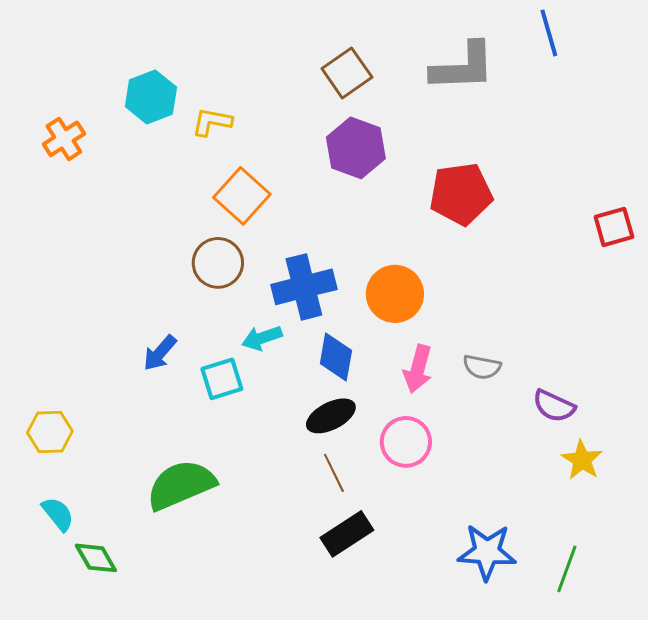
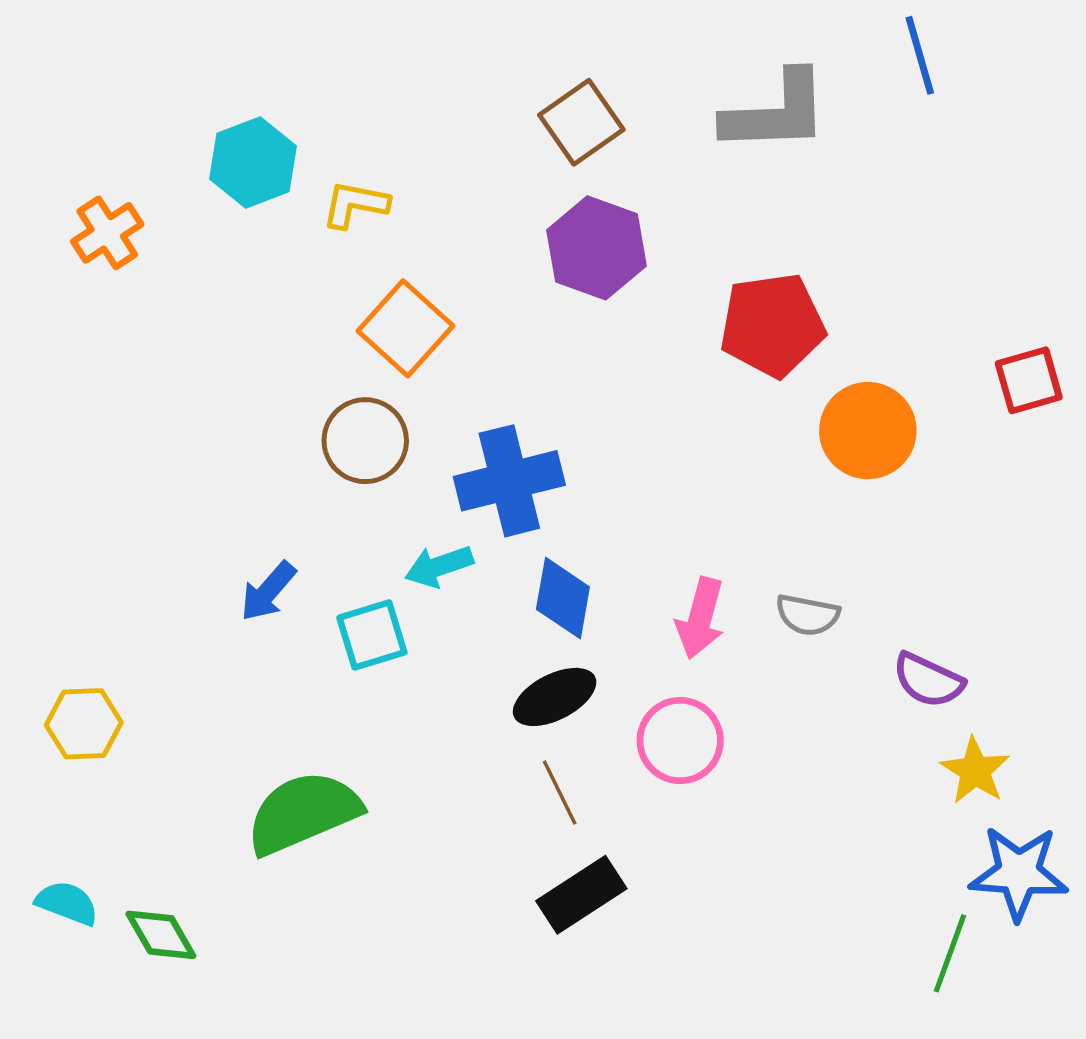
orange circle: (395, 294) -> (868, 431), moved
cyan semicircle: (58, 514) -> (67, 903), moved, turned -30
blue star: (487, 552) -> (1019, 873), moved

